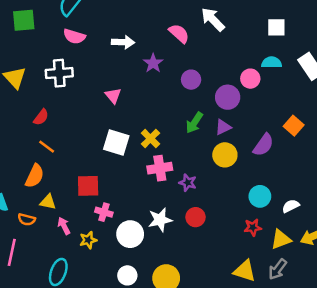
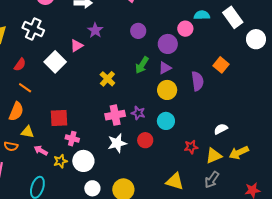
purple star: (153, 63) -> (95, 30), moved
white cross: (59, 73) -> (33, 29), turned 30
pink triangle: (113, 96) -> (77, 46), turned 40
white square: (116, 142) -> (55, 62), moved, turned 30
purple semicircle: (263, 145) -> (197, 81), turned -42
pink cross: (160, 168) -> (115, 115), moved
cyan circle: (260, 196) -> (166, 121), moved
pink arrow: (64, 226) -> (41, 150), turned -32
white circle: (130, 234) -> (83, 161), moved
yellow triangle: (245, 271) -> (175, 181), moved

